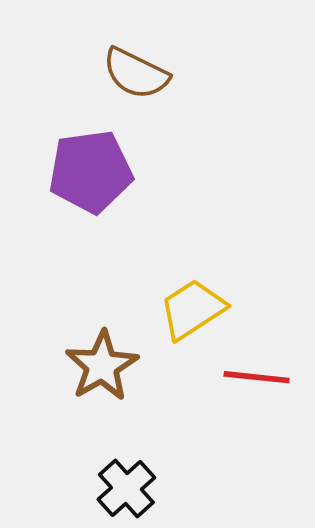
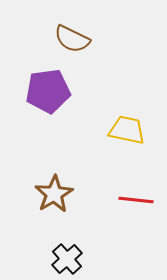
yellow trapezoid: (192, 309) -> (127, 130), moved, turned 45

